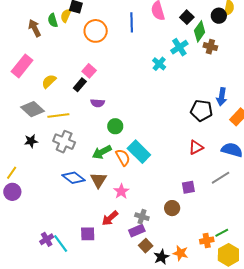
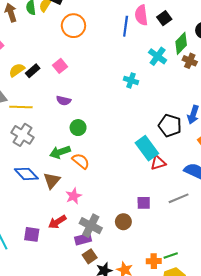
black square: (187, 17) -> (164, 18), moved
blue line: (132, 22) -> (126, 26), moved
cyan cross: (179, 47) -> (158, 56), turned -30
cyan cross: (159, 64) -> (131, 80), moved, turned -32
black rectangle: (80, 85) -> (33, 71), moved
cyan rectangle: (139, 152) -> (147, 148), moved
orange semicircle: (123, 157) -> (81, 161), turned -30
gray cross: (142, 217) -> (91, 226), size x1.5

